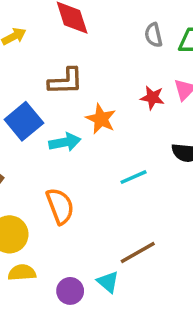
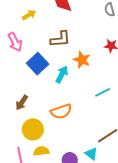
cyan arrow: (65, 142) -> (62, 74), turned -48
orange semicircle: (60, 206) -> (61, 111), turned 95

